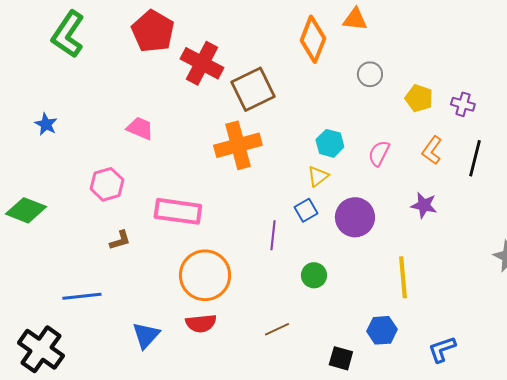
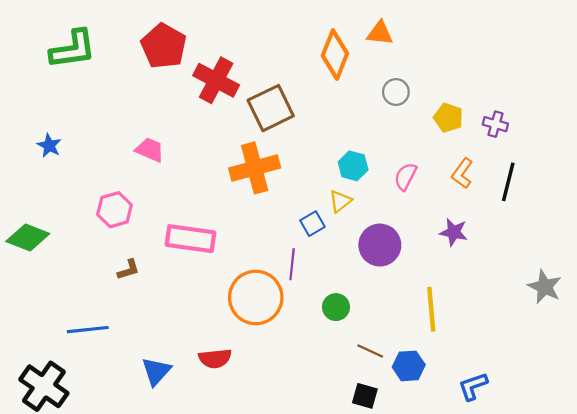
green L-shape: (68, 34) -> (73, 49), turned -132
blue square: (306, 210) -> (312, 224), moved
orange circle: (205, 275) -> (256, 297), moved
brown line: (277, 329) -> (370, 351), moved, turned 50

